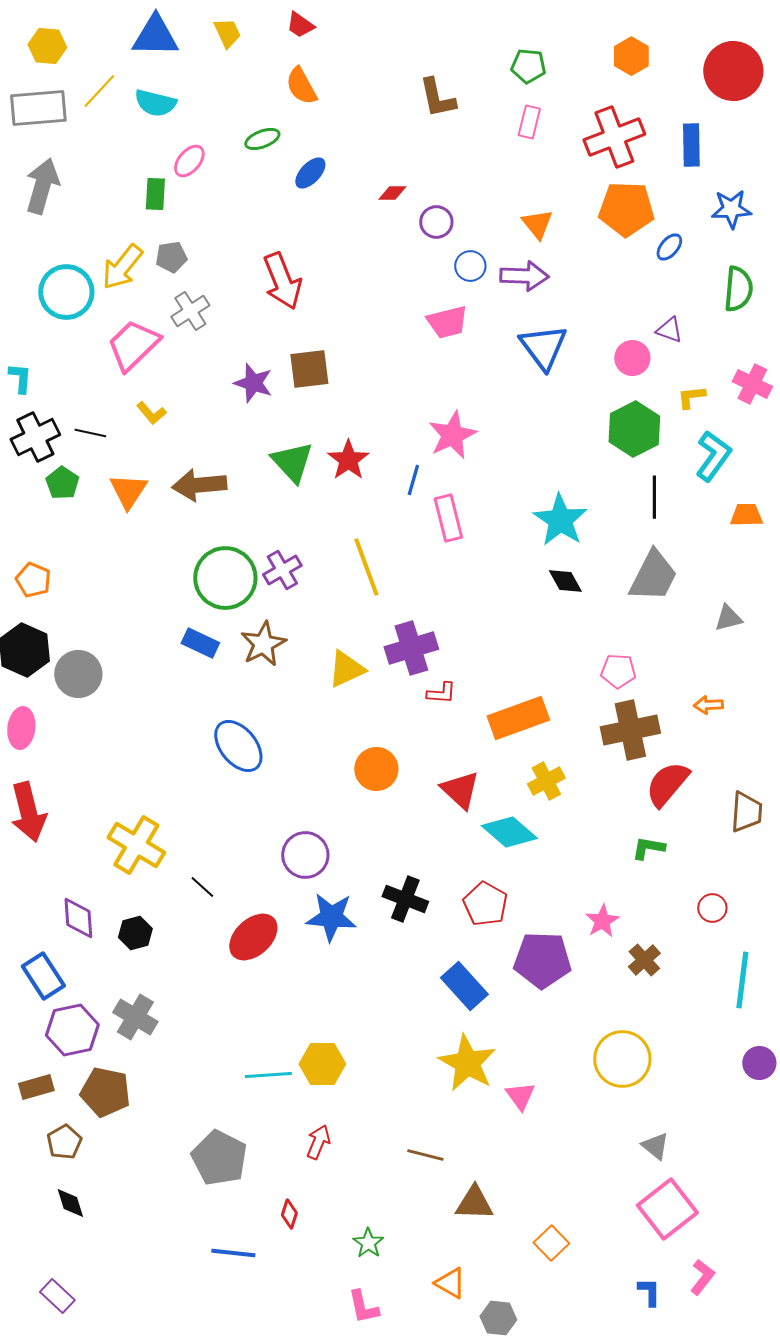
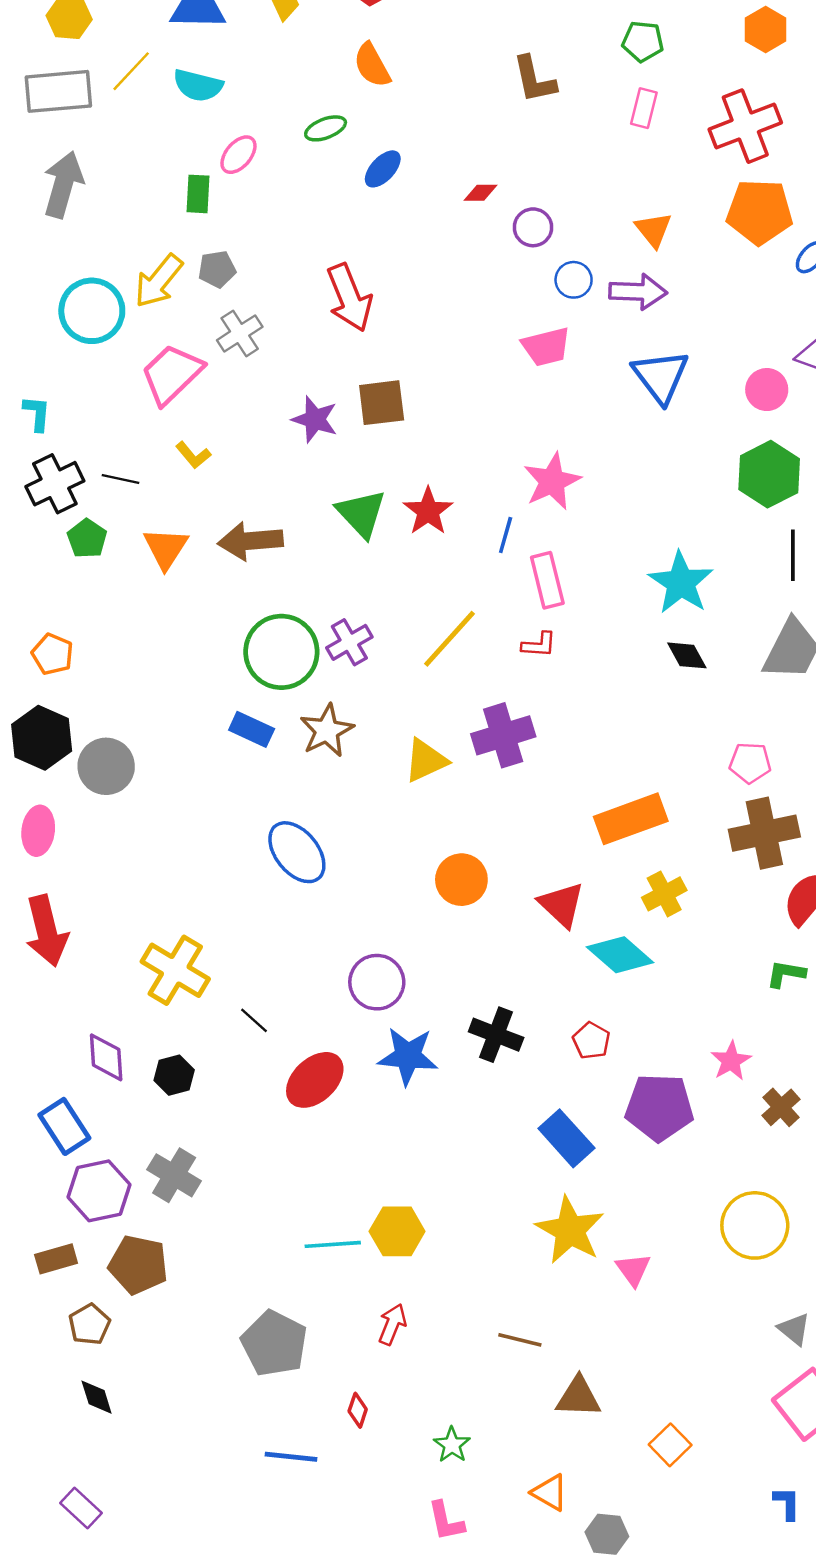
yellow line: (366, 567) -> (450, 639), turned 62
red L-shape: (441, 693) -> (539, 645), moved
red pentagon: (485, 904) -> (591, 1041), size x0.7

